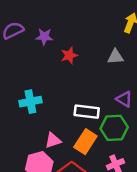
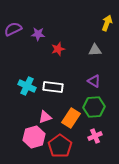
purple triangle: (124, 99) -> (94, 81), moved
cyan cross: (30, 102) -> (27, 86), turned 36
white rectangle: (87, 112) -> (53, 87), moved

